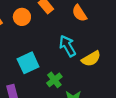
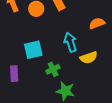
orange semicircle: (79, 13) -> (97, 23), moved, turned 91

